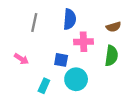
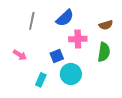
blue semicircle: (70, 19) -> (65, 18), turned 42
blue square: (61, 60) -> (57, 56), turned -32

